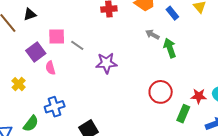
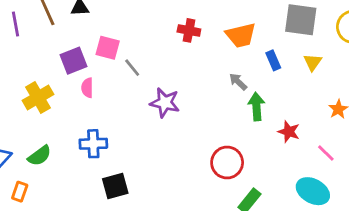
yellow cross: (19, 84) -> (38, 97), size x1.5
red star: (199, 96) -> (289, 132), moved
blue cross: (55, 107) -> (93, 144), moved

